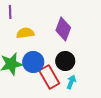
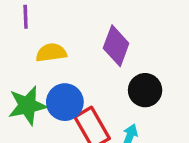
black circle: (65, 61) -> (145, 90), moved

